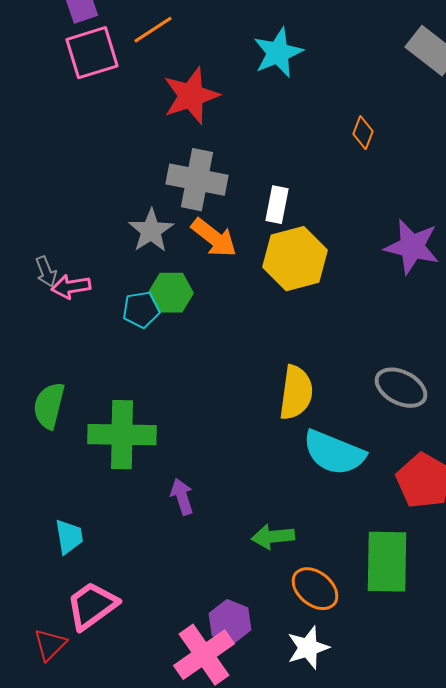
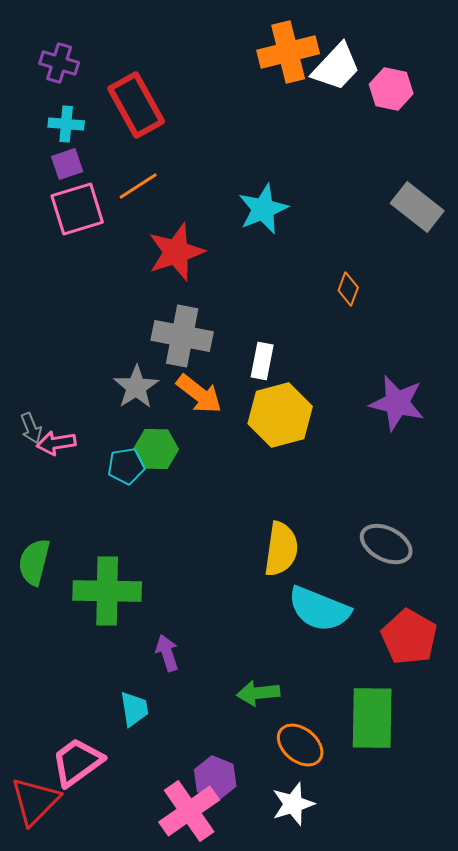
cyan trapezoid: (69, 537) -> (134, 709), moved
red triangle: (50, 645) -> (35, 801), size x1.5

